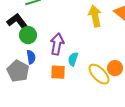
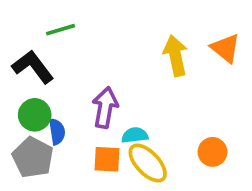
green circle: (28, 35) -> (35, 115), moved
cyan semicircle: (73, 59) -> (135, 135), turned 64
yellow ellipse: (99, 74) -> (148, 163), moved

